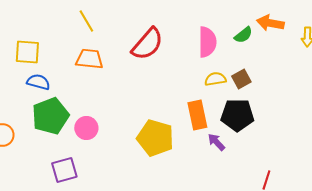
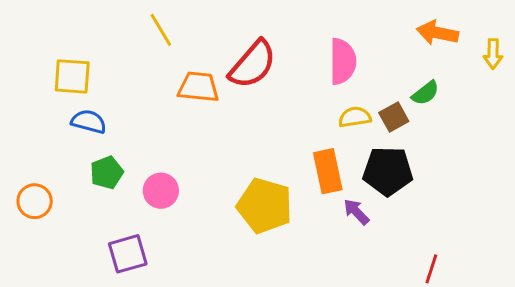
green semicircle: (243, 35) -> (425, 93), moved
orange trapezoid: (89, 59) -> (198, 87), moved
green pentagon: (50, 116) -> (107, 173), size x0.6

